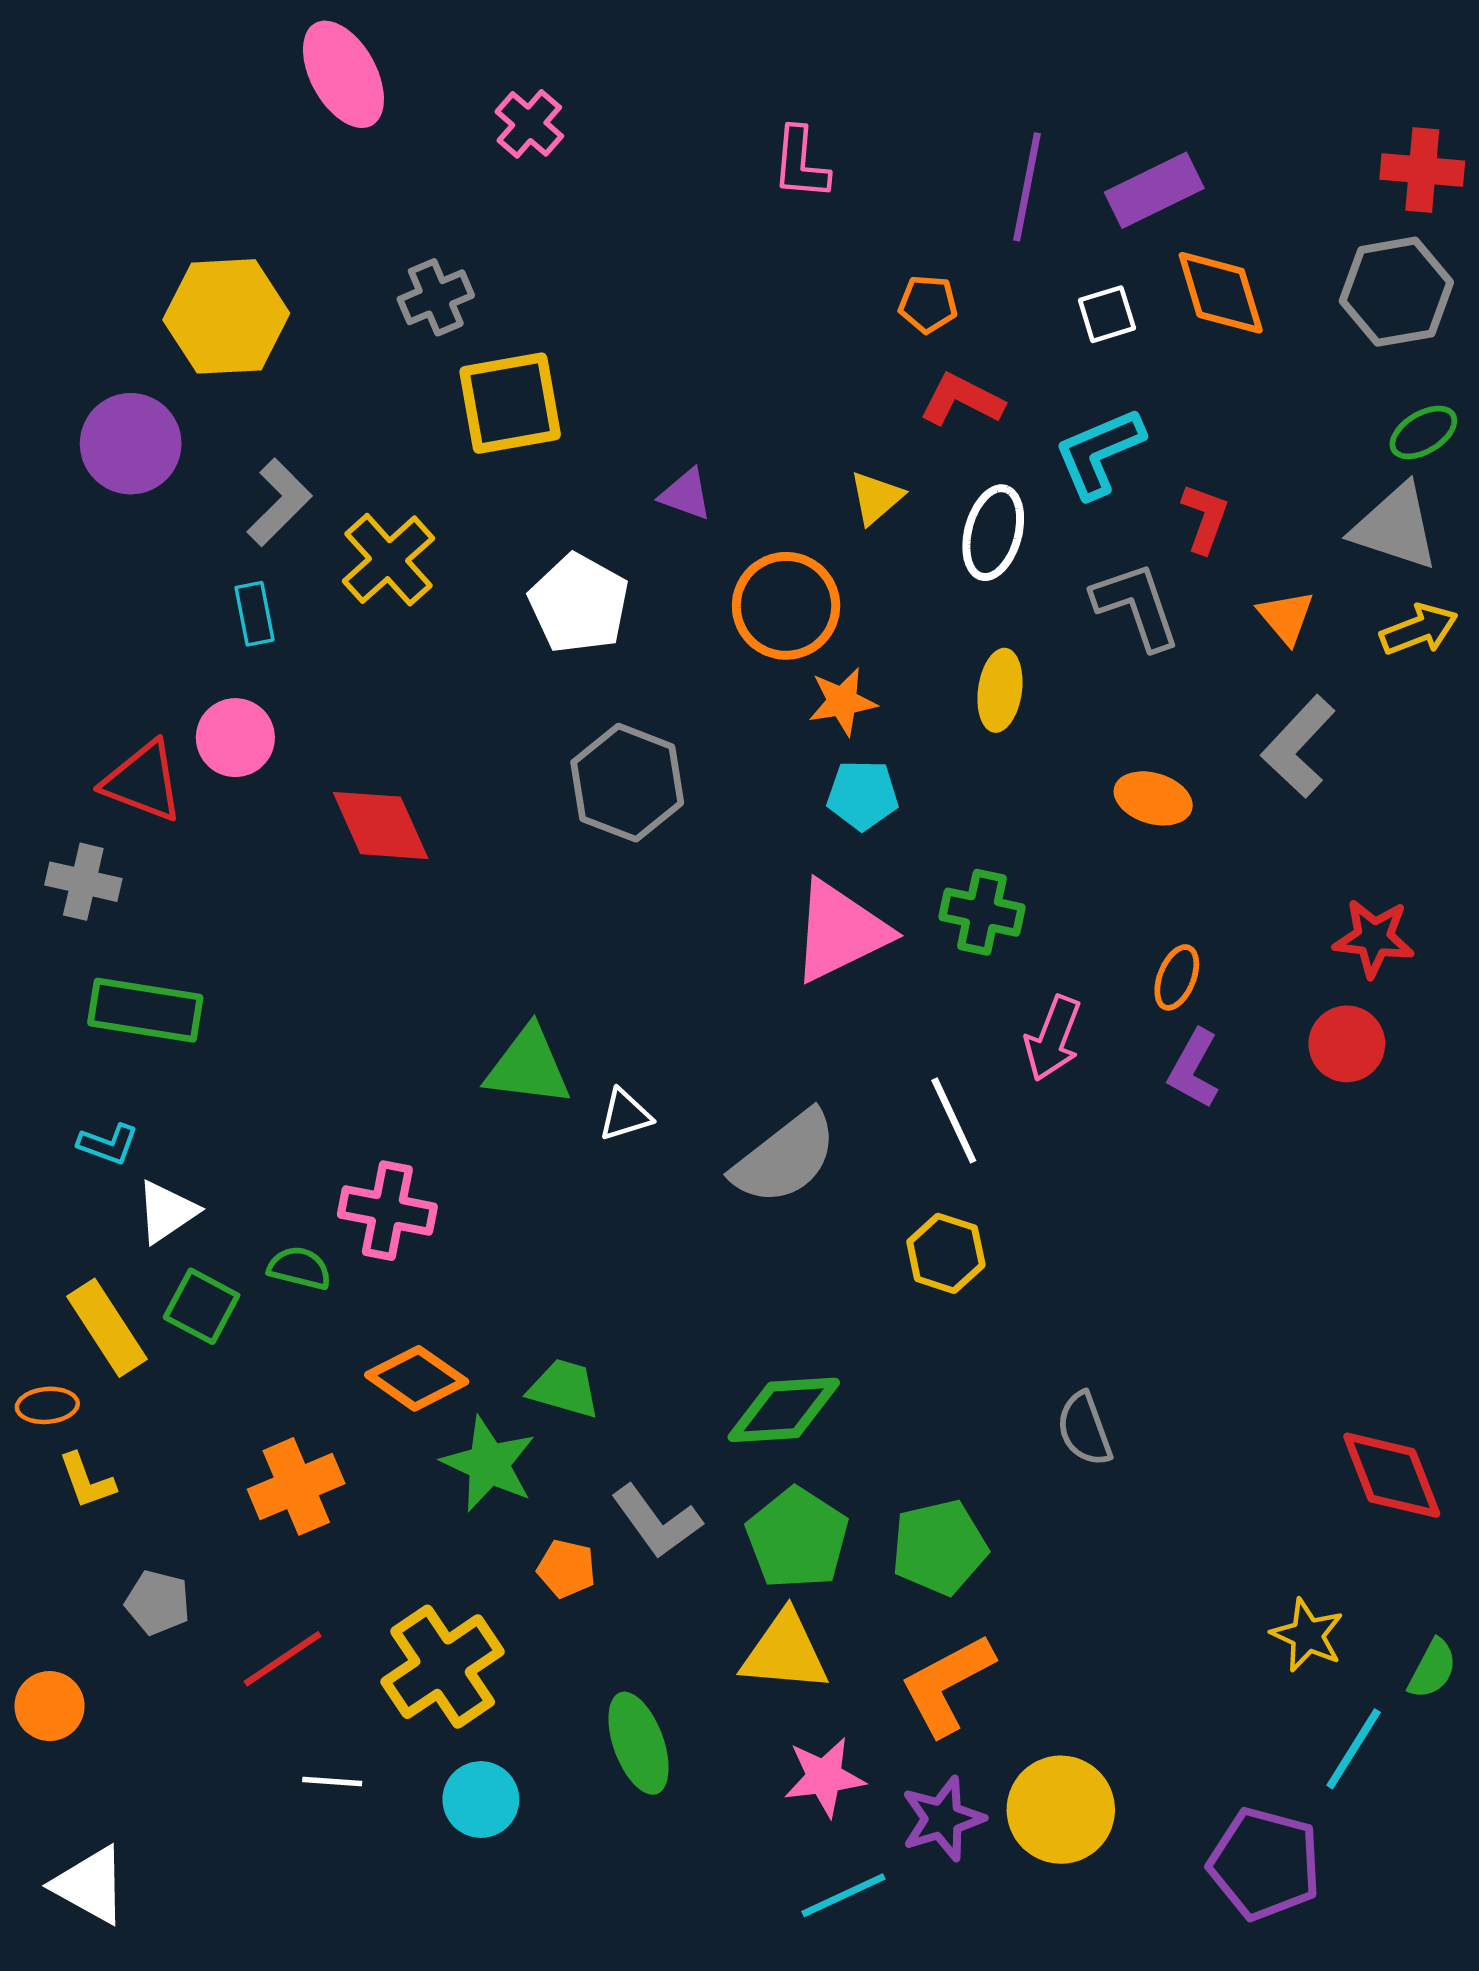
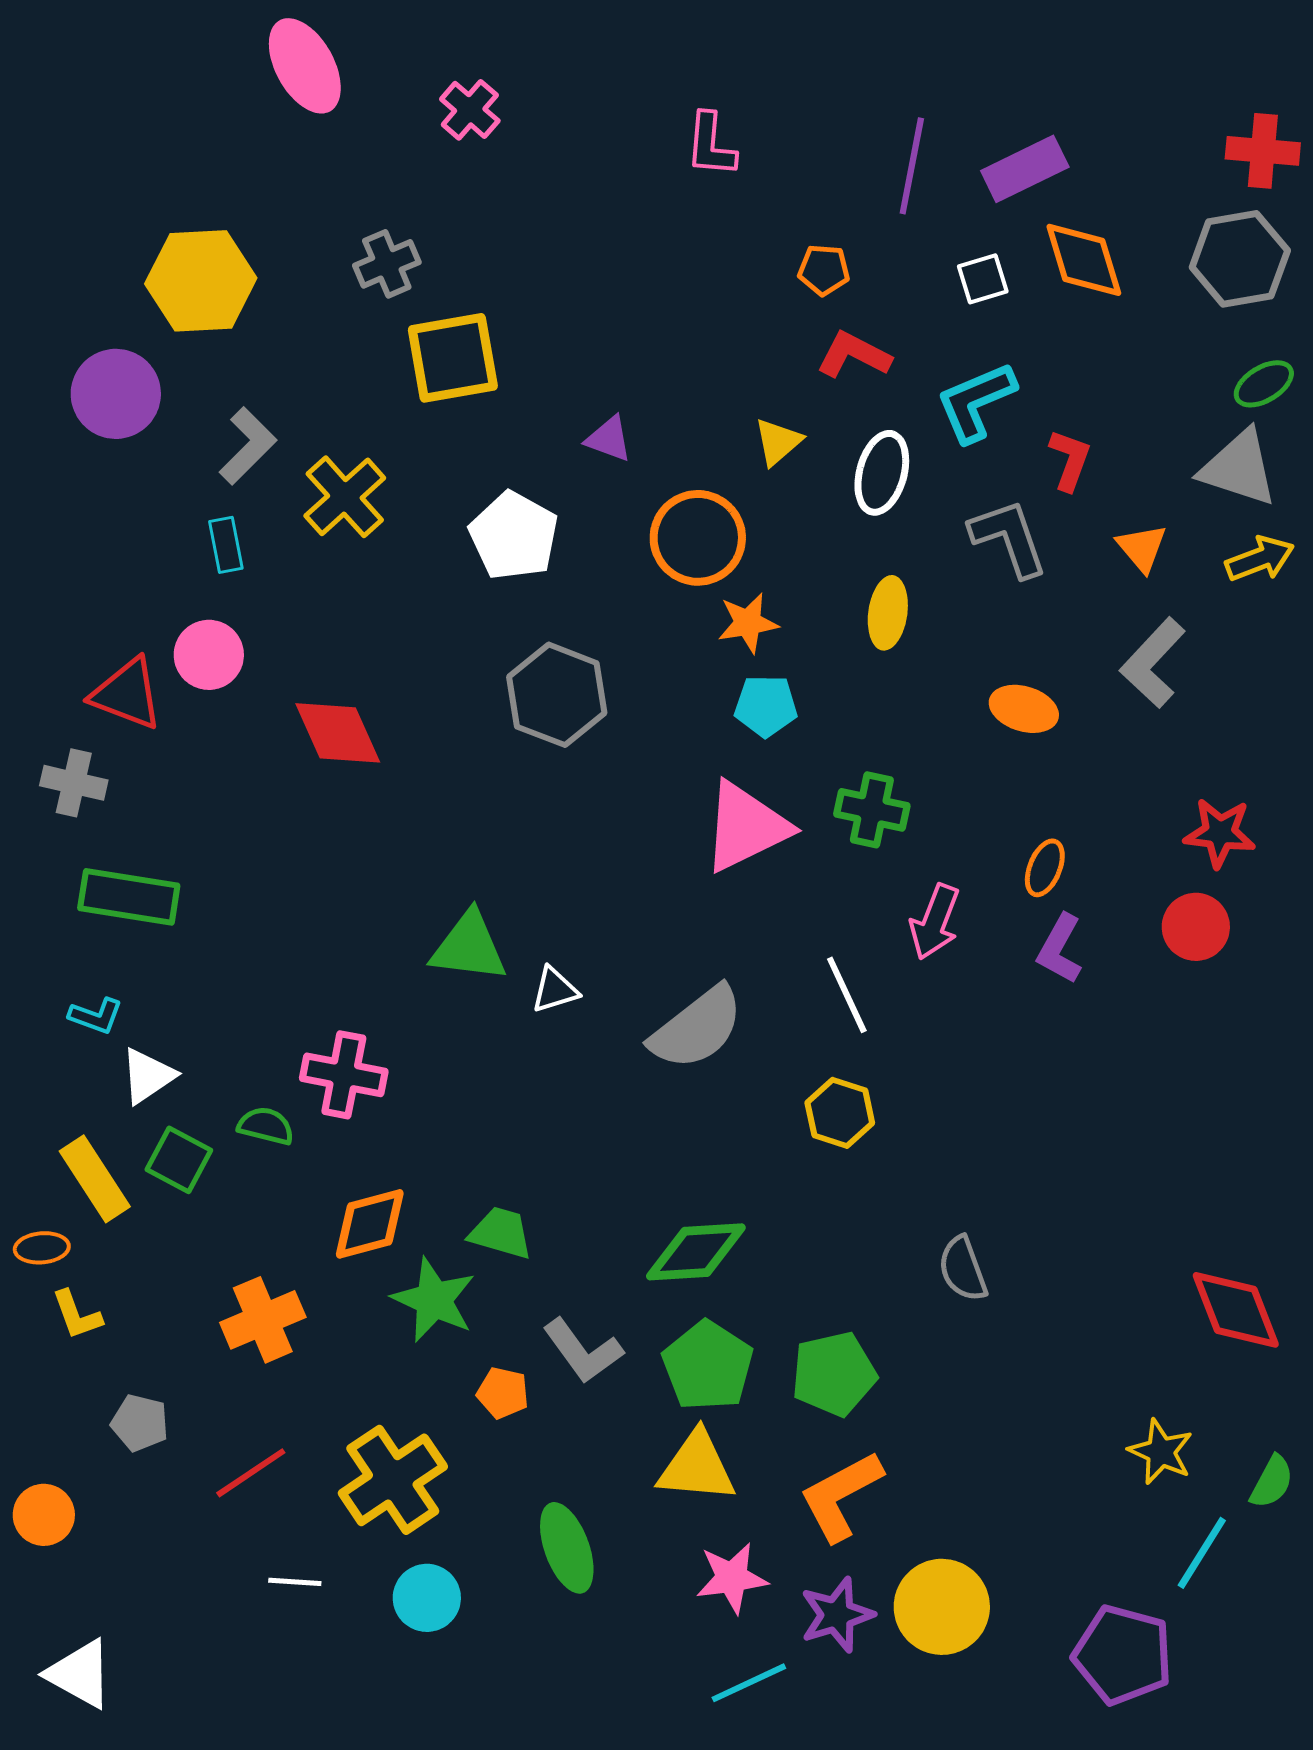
orange diamond: (417, 1378) -> (370, 1224), turned -50

